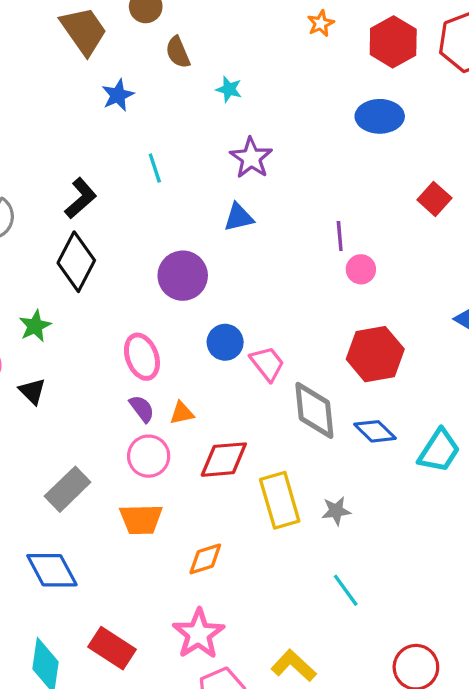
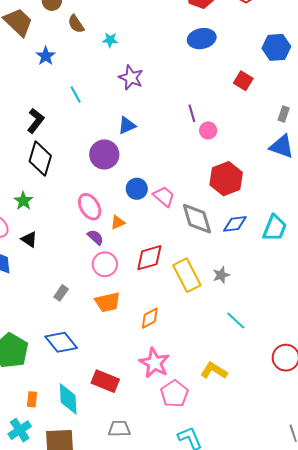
blue triangle: (239, 217) -> (127, 125), moved
orange triangle: (182, 413) -> (118, 222), moved
blue diamond: (375, 431) -> (235, 224), turned -40
gray rectangle: (68, 489) -> (61, 293), size x0.6

